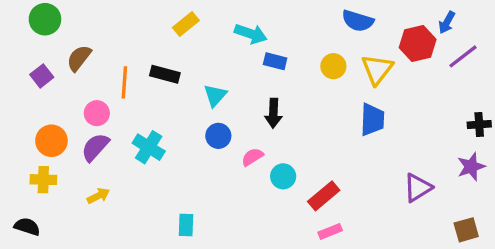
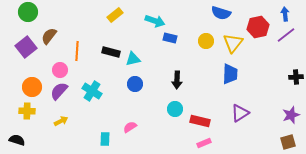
blue arrow: (447, 22) -> (285, 14), moved, turned 144
black rectangle: (165, 74) -> (111, 52), moved
purple square: (42, 76) -> (26, 47), size x1.5
cyan triangle: (215, 95) -> (133, 59), turned 35
black arrow: (273, 113) -> (177, 80), moved
pink semicircle: (252, 157) -> (130, 127), moved
purple star: (471, 167) -> (291, 115), moved
purple triangle: (418, 188) -> (240, 113), moved
red rectangle: (324, 196) -> (200, 121), turned 54
cyan rectangle: (186, 225) -> (105, 139), moved

